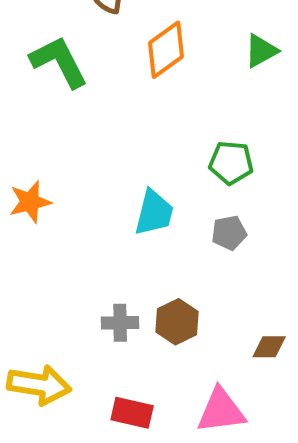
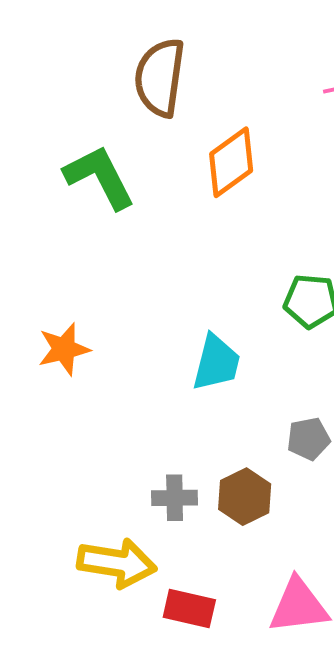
gray pentagon: (229, 233) -> (309, 439), moved
yellow arrow: (39, 385) -> (117, 563), moved

